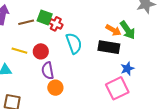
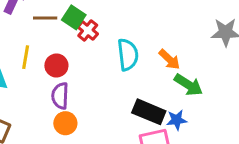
green arrow: (128, 30) -> (188, 85), moved, turned -36
cyan semicircle: (74, 43) -> (128, 55), moved
black rectangle: (109, 47) -> (149, 112), moved
yellow line: (19, 51) -> (26, 57), turned 70

